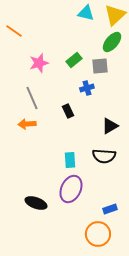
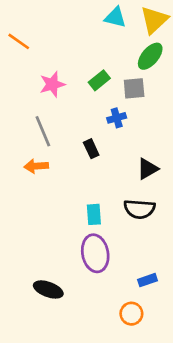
purple ellipse: (71, 189) -> (95, 253), turned -36
black ellipse: (36, 203) -> (48, 289), moved
orange circle: (98, 234) -> (131, 314), size x0.7

